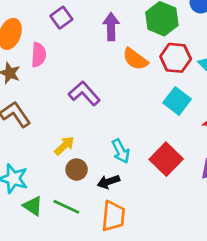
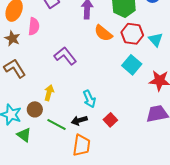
yellow arrow: (64, 146) -> (49, 93), turned -35
red square: (166, 159) -> (110, 120), moved, size x0.6
brown circle: (77, 170) -> (35, 109), moved
green line: (66, 207) -> (57, 124), moved

